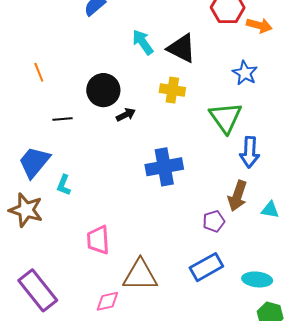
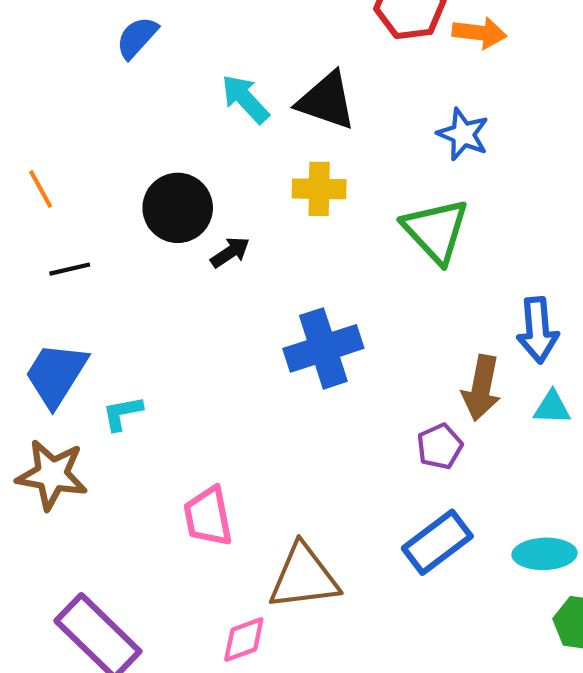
black line: (63, 119) -> (70, 269), moved
blue arrow: (250, 152) -> (538, 330), moved
cyan L-shape: (64, 185) -> (122, 413), turned 65

